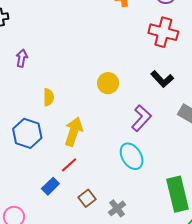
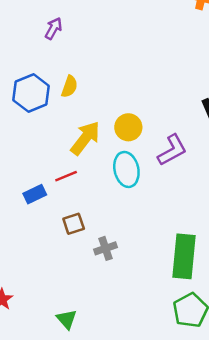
yellow circle: (108, 83) -> (128, 127), moved
blue hexagon: (27, 133) -> (31, 93), moved
cyan ellipse: (132, 156) -> (126, 169), moved

